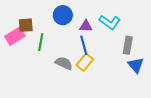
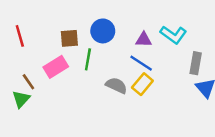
blue circle: (63, 15) -> (103, 31), moved
pink rectangle: (15, 36) -> (56, 67), moved
blue line: (84, 45) -> (141, 63), turned -42

